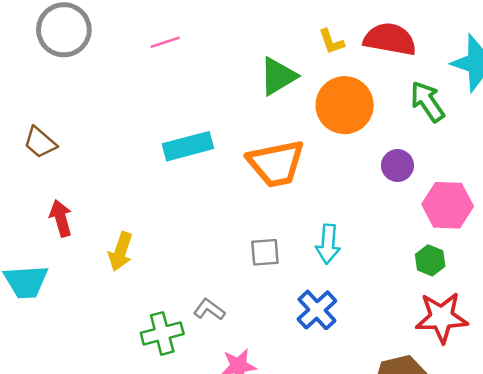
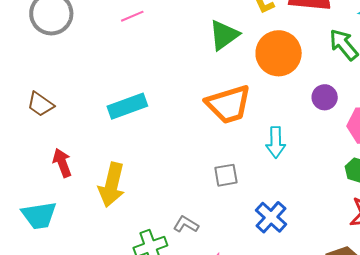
cyan rectangle: (188, 146) -> (127, 106), moved
cyan arrow: (328, 244) -> (276, 142), moved
yellow arrow: (121, 252) -> (112, 185), size x1.4

